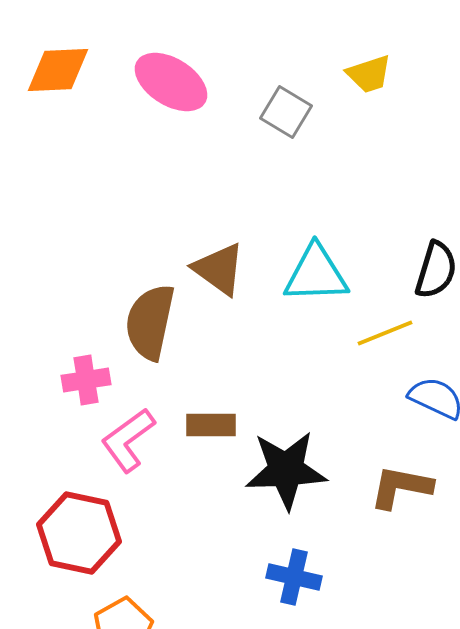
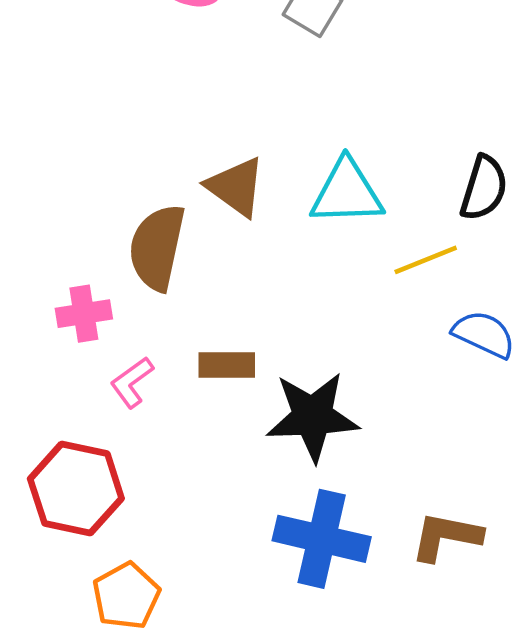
pink L-shape: (128, 440) -> (132, 382), size x0.7
brown L-shape: (401, 487) -> (446, 537), moved
blue cross: (294, 577) -> (322, 539), size x1.5

